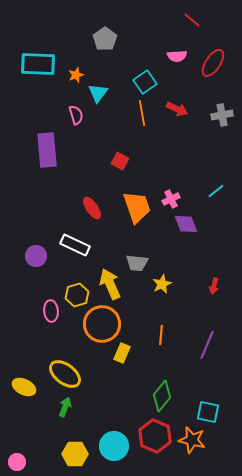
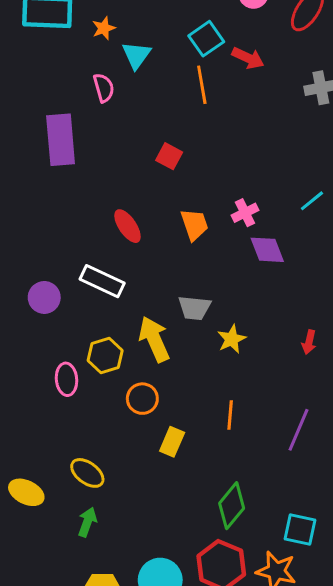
red arrow: (177, 109) -> (248, 58), moved
orange trapezoid: (137, 207) -> (194, 225), size x0.7
orange circle: (102, 324) -> (142, 399), size x0.6
yellow ellipse: (65, 374) -> (87, 473), size x0.7

